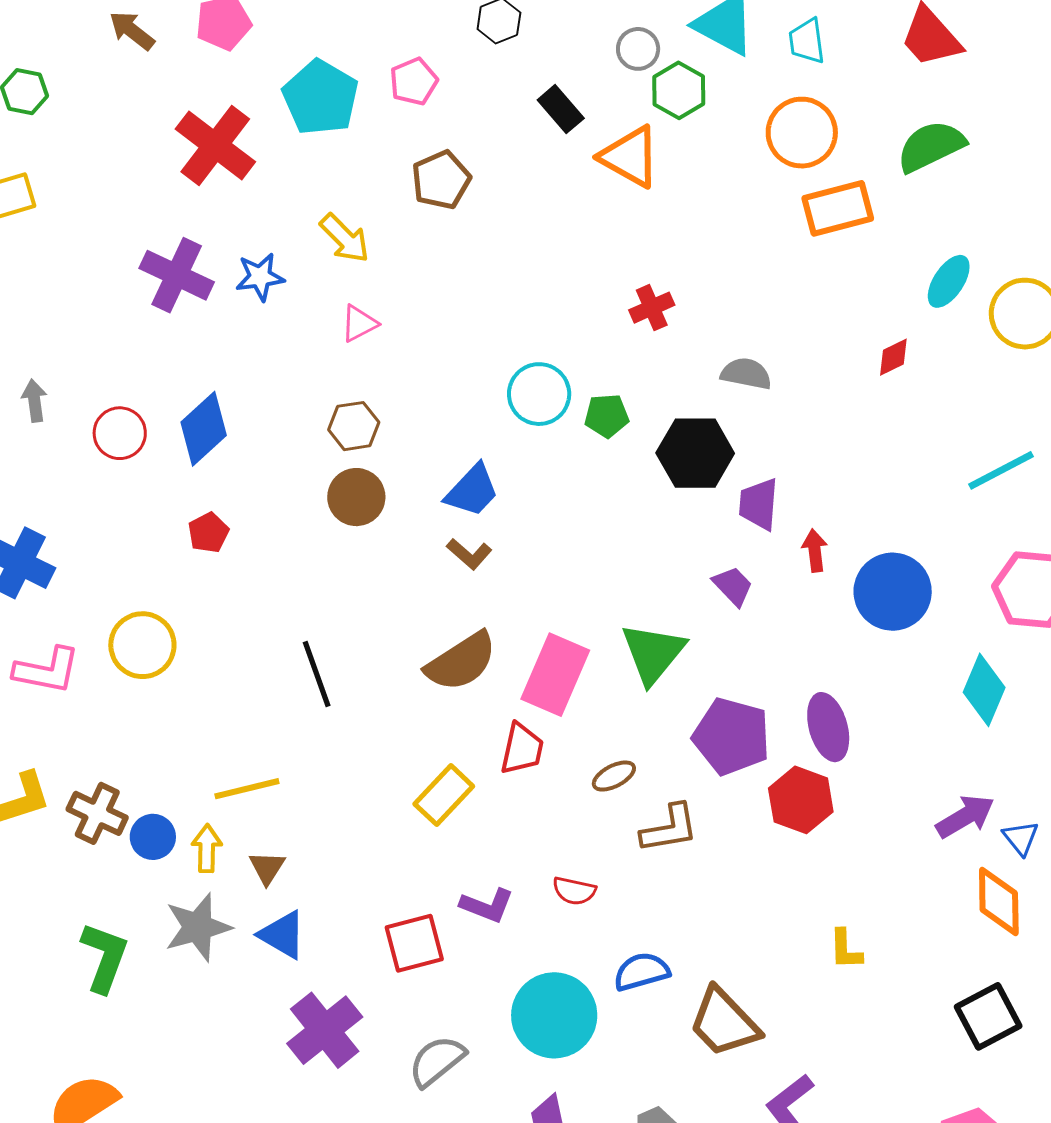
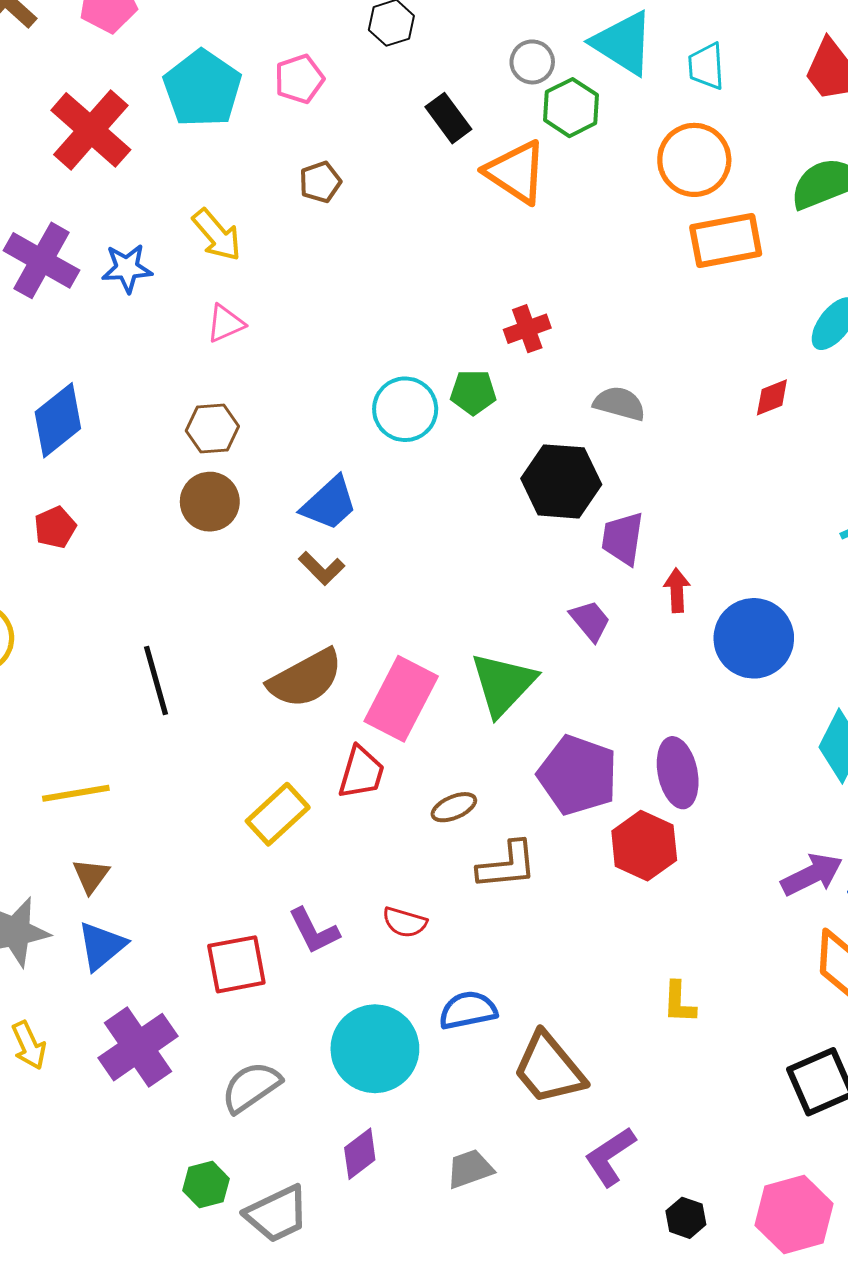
brown pentagon: (441, 180) -> (320, 182), size x0.7
green pentagon: (607, 416) -> (473, 392), moved
yellow arrow: (207, 848) -> (29, 1045), moved, turned 150
purple L-shape: (487, 905) -> (314, 931), turned 38
blue triangle: (282, 935) -> (102, 946), turned 46

